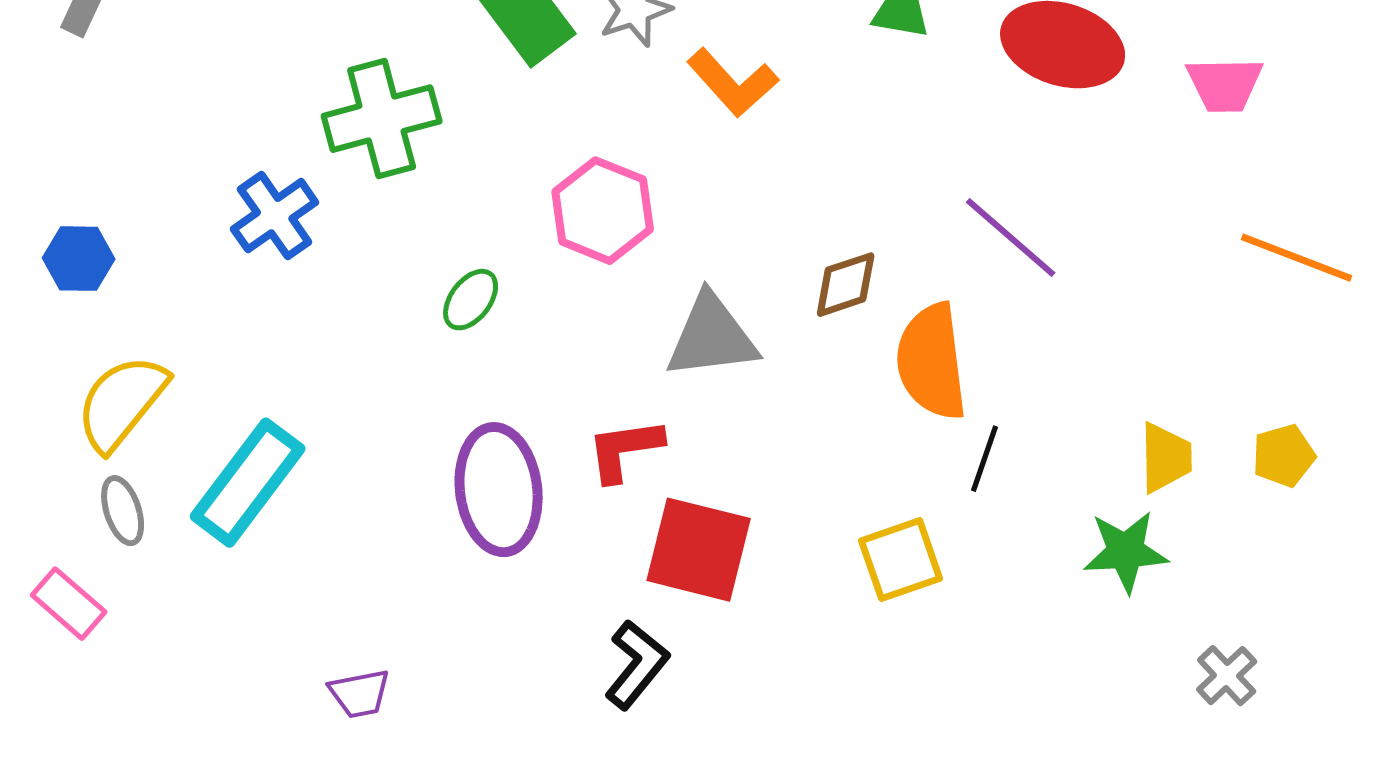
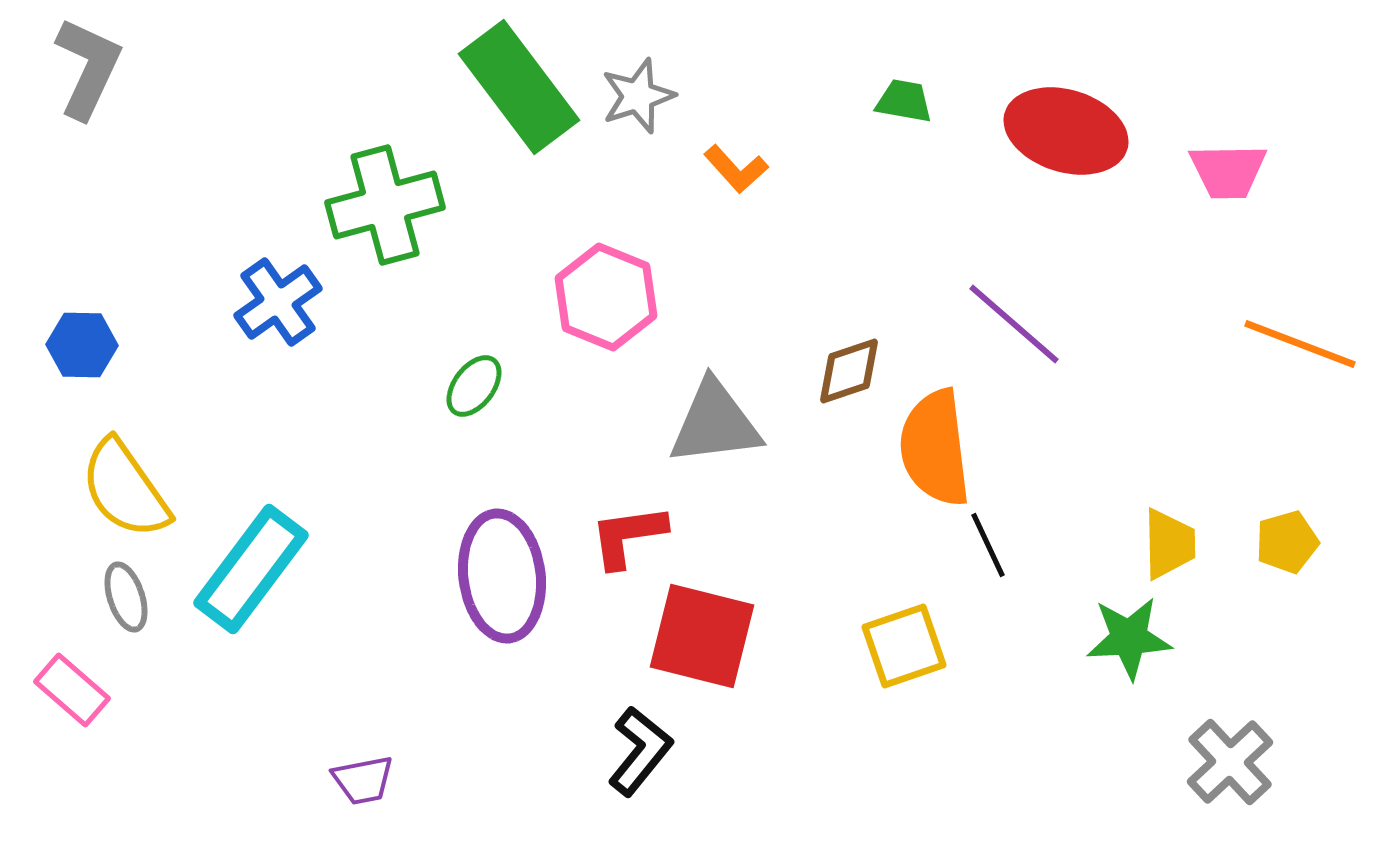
orange L-shape: (733, 83) -> (736, 169), size x0.7
yellow semicircle: (122, 403) -> (125, 489), turned -74
black line: (985, 459) -> (988, 545), turned -44
gray cross: (1227, 676) -> (1230, 762), size x1.4

